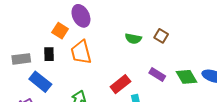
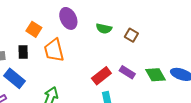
purple ellipse: (81, 16) -> (68, 18), moved
green semicircle: (133, 39) -> (104, 29), moved
red rectangle: (120, 84) -> (101, 76), moved

